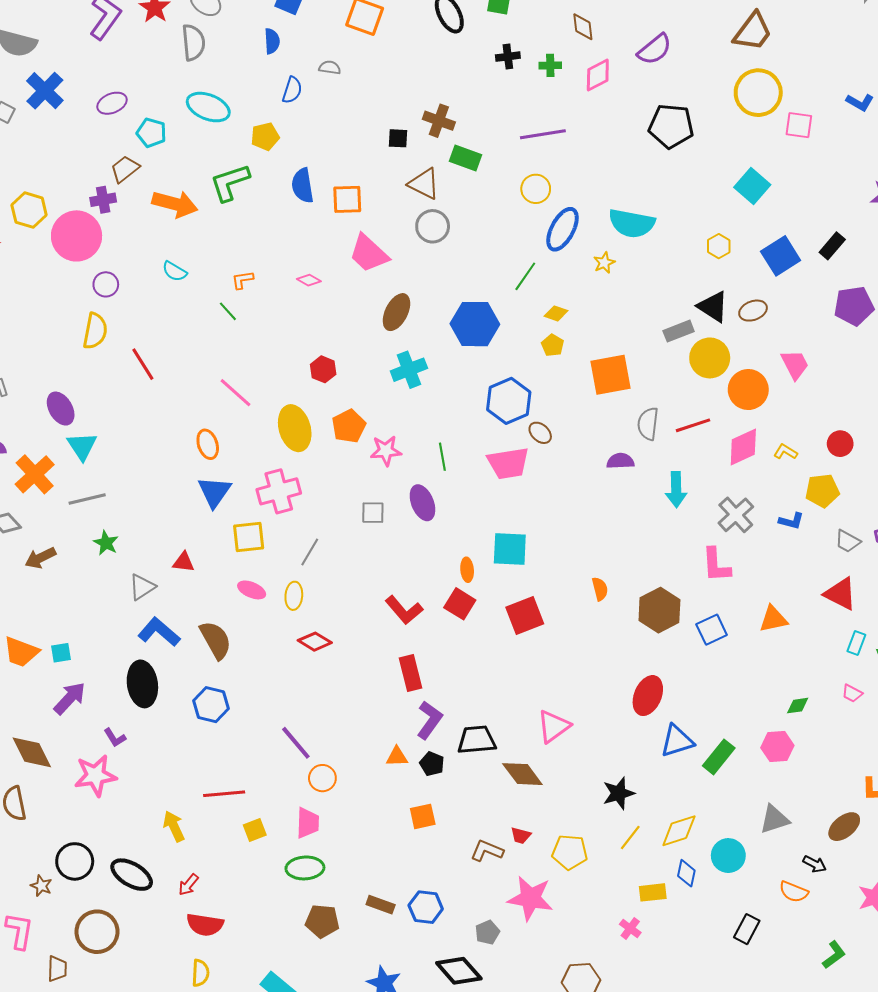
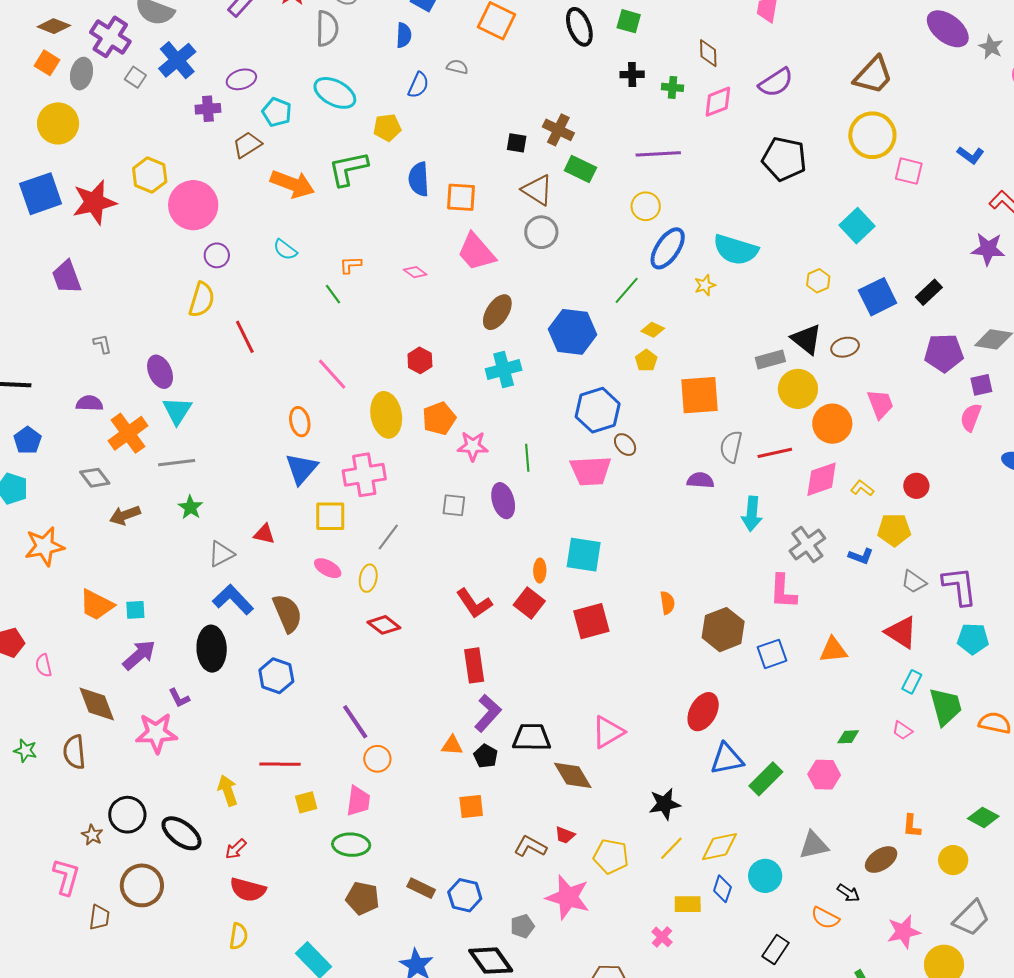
purple cross: (103, 200) -> (208, 109), moved

